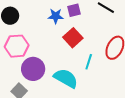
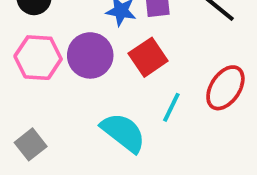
purple circle: (33, 69) -> (90, 55), moved

